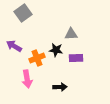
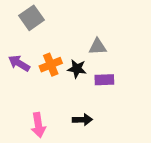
orange cross: (37, 58) -> (51, 65), moved
pink arrow: (27, 79) -> (38, 125), moved

